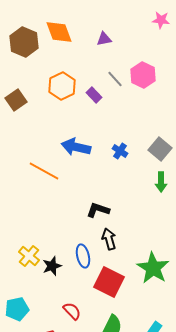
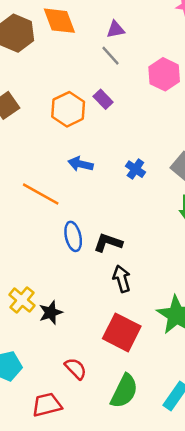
gray line: (115, 79) -> (111, 56), moved
orange hexagon: (62, 86) -> (68, 109), moved
blue arrow: (76, 147) -> (81, 164), size x0.7
blue ellipse: (83, 256) -> (73, 236), moved

